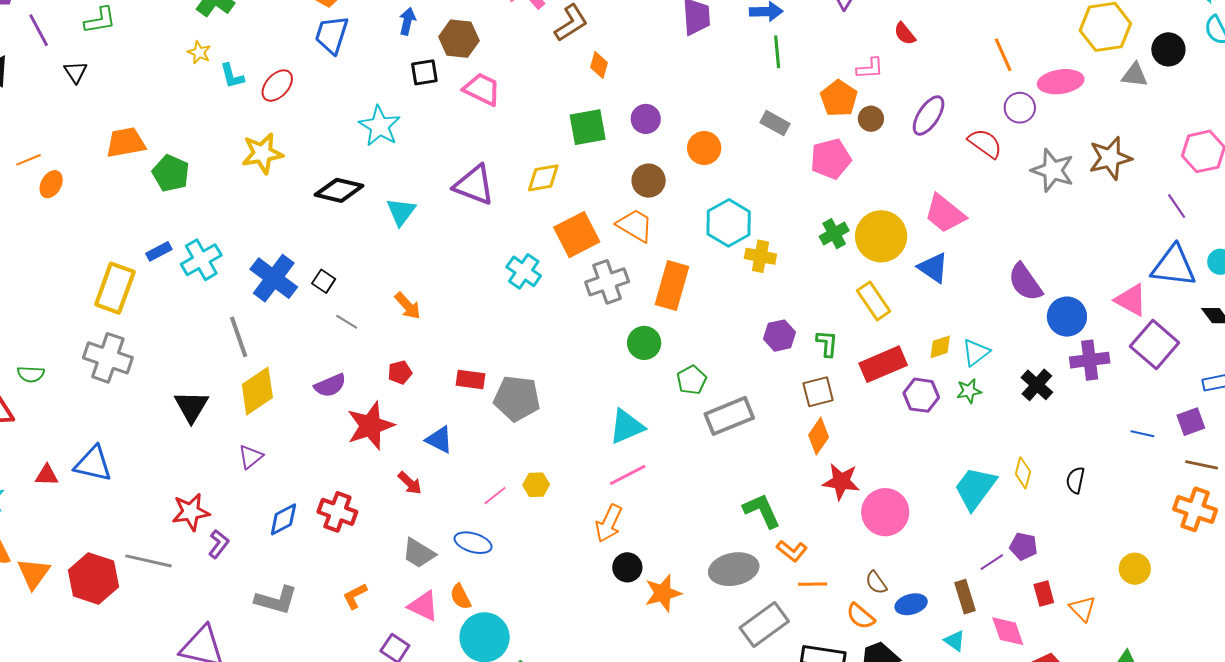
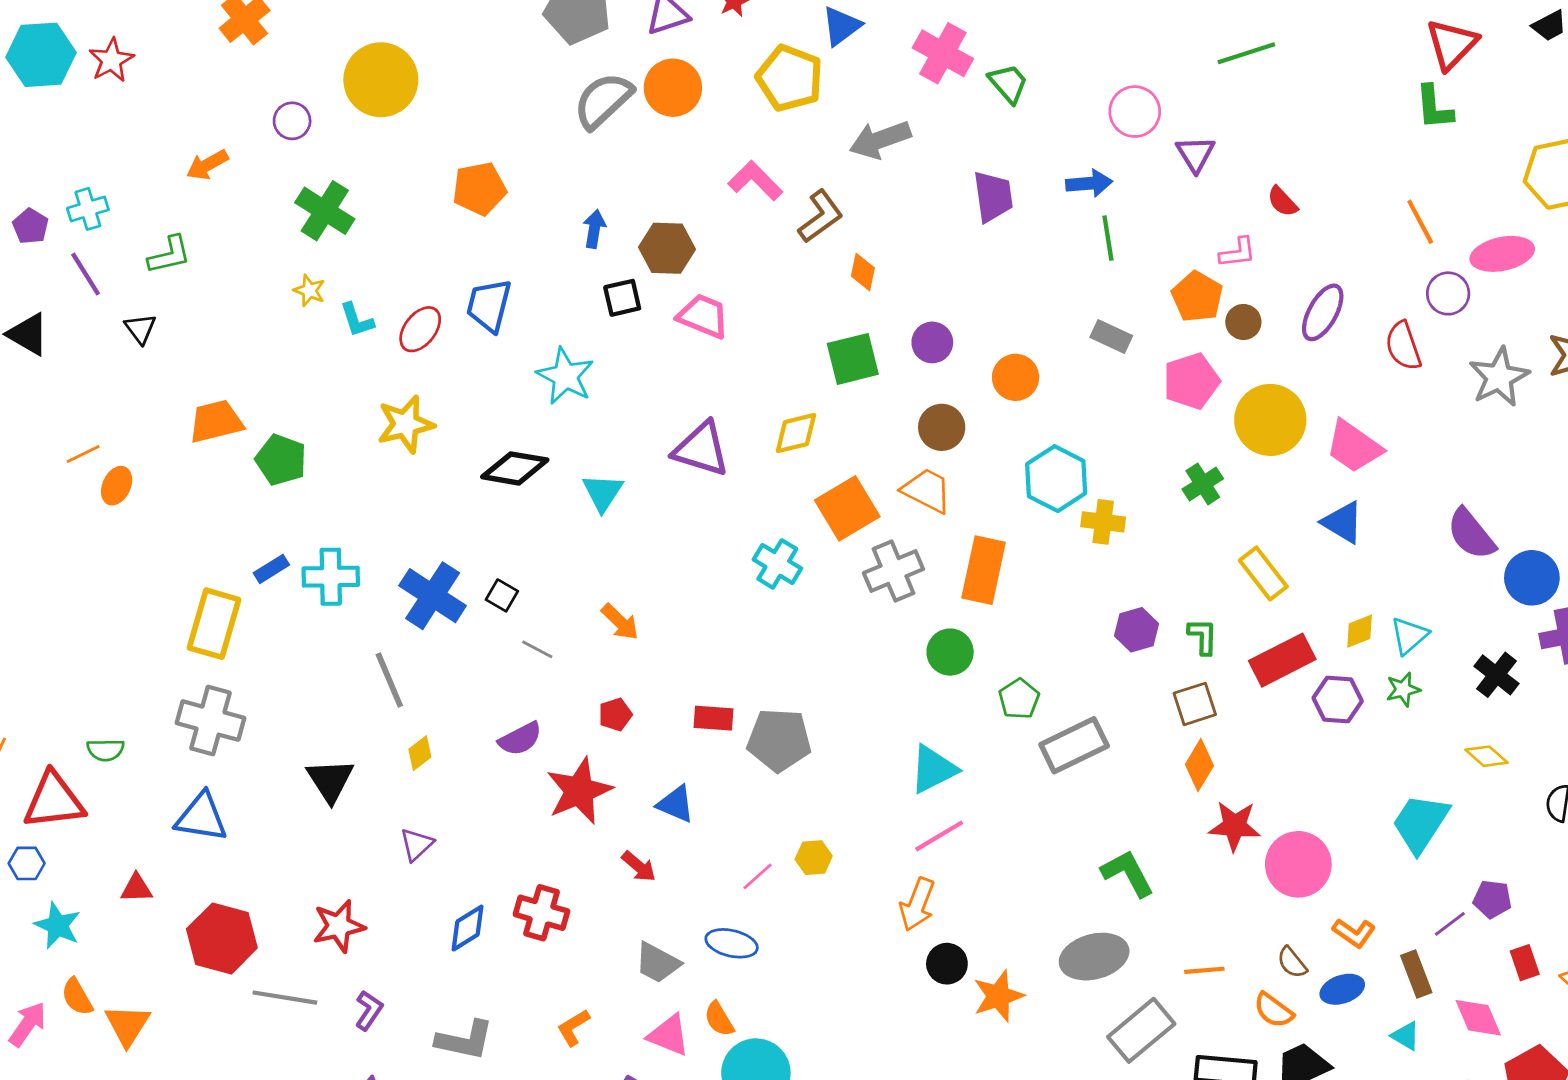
blue trapezoid: (332, 35) -> (489, 305), moved
red semicircle: (985, 143) -> (1403, 346), turned -141
gray star: (1053, 170) -> (1499, 377), turned 30
yellow circle: (881, 236) -> (1270, 420), moved
cyan cross: (201, 260) -> (331, 577), turned 33
yellow diamond: (257, 391) -> (420, 753), size x0.5
blue triangle: (93, 464) -> (201, 817), moved
yellow diamond: (1023, 473) -> (1487, 756), moved, turned -60
purple L-shape: (219, 544) -> (369, 1010), moved
orange L-shape: (792, 551) -> (1354, 933), moved
red hexagon: (93, 578) -> (222, 938), moved

